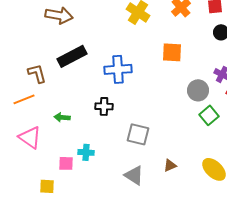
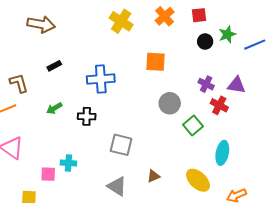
black rectangle: (72, 56) -> (54, 66), size x0.5
gray circle: (198, 90) -> (170, 103), moved
green arrow: (62, 117) -> (54, 108), moved, turned -35

